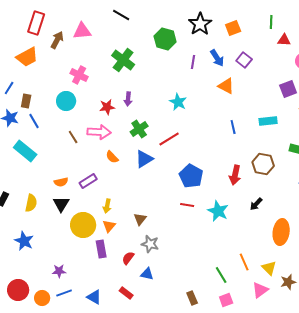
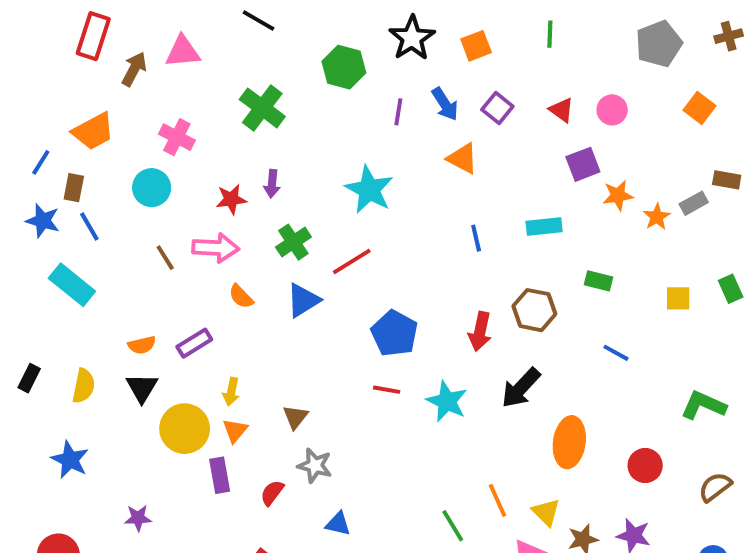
red triangle: (284, 40) -> (562, 110), moved, turned 32
orange trapezoid: (27, 57) -> (93, 131), moved
cyan star: (178, 102) -> (369, 190), size x1.4
black arrow: (256, 204) -> (521, 388), size x1.6
blue triangle: (147, 274) -> (338, 524), moved

